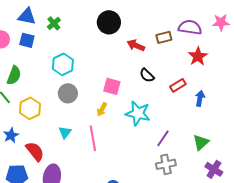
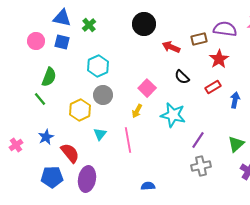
red star: (198, 56) -> (219, 59), moved
pink square: (112, 86) -> (147, 88), turned 30
yellow hexagon: (30, 108) -> (80, 110), moved

